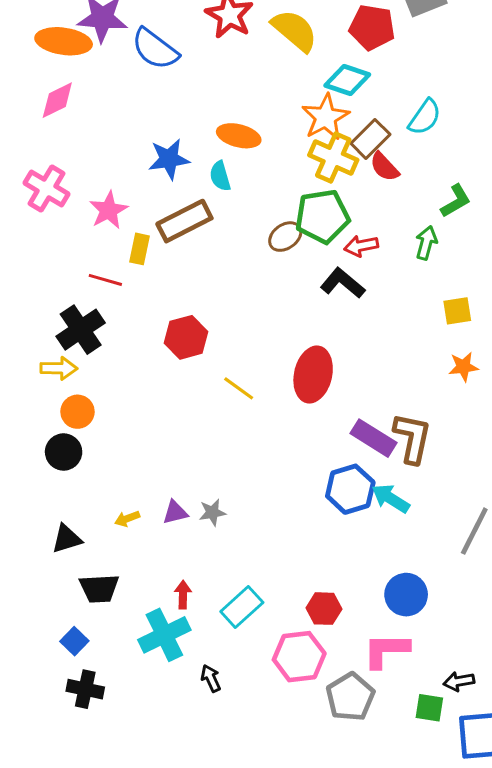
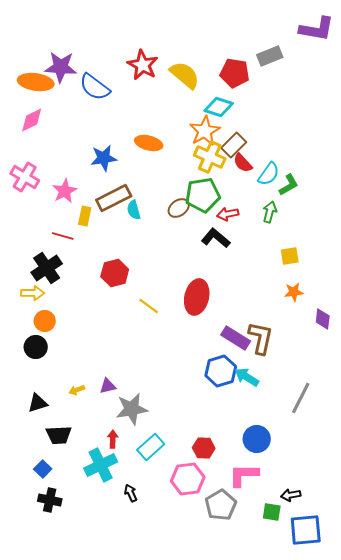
cyan semicircle: (425, 117) -> (269, 174), moved
cyan semicircle: (220, 176) -> (134, 210), moved
gray star: (212, 512) -> (132, 409), moved, size x1.8

